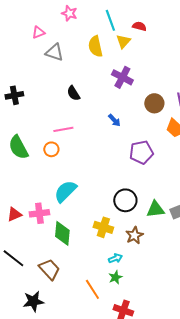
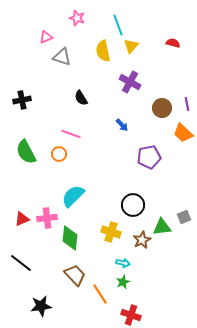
red semicircle: (139, 26) -> (173, 43), moved
pink line: (63, 129) -> (71, 134), turned 30
green triangle: (155, 209) -> (162, 227), moved
cyan arrow: (115, 258) -> (123, 263), turned 32
brown trapezoid: (49, 269) -> (75, 275), moved

